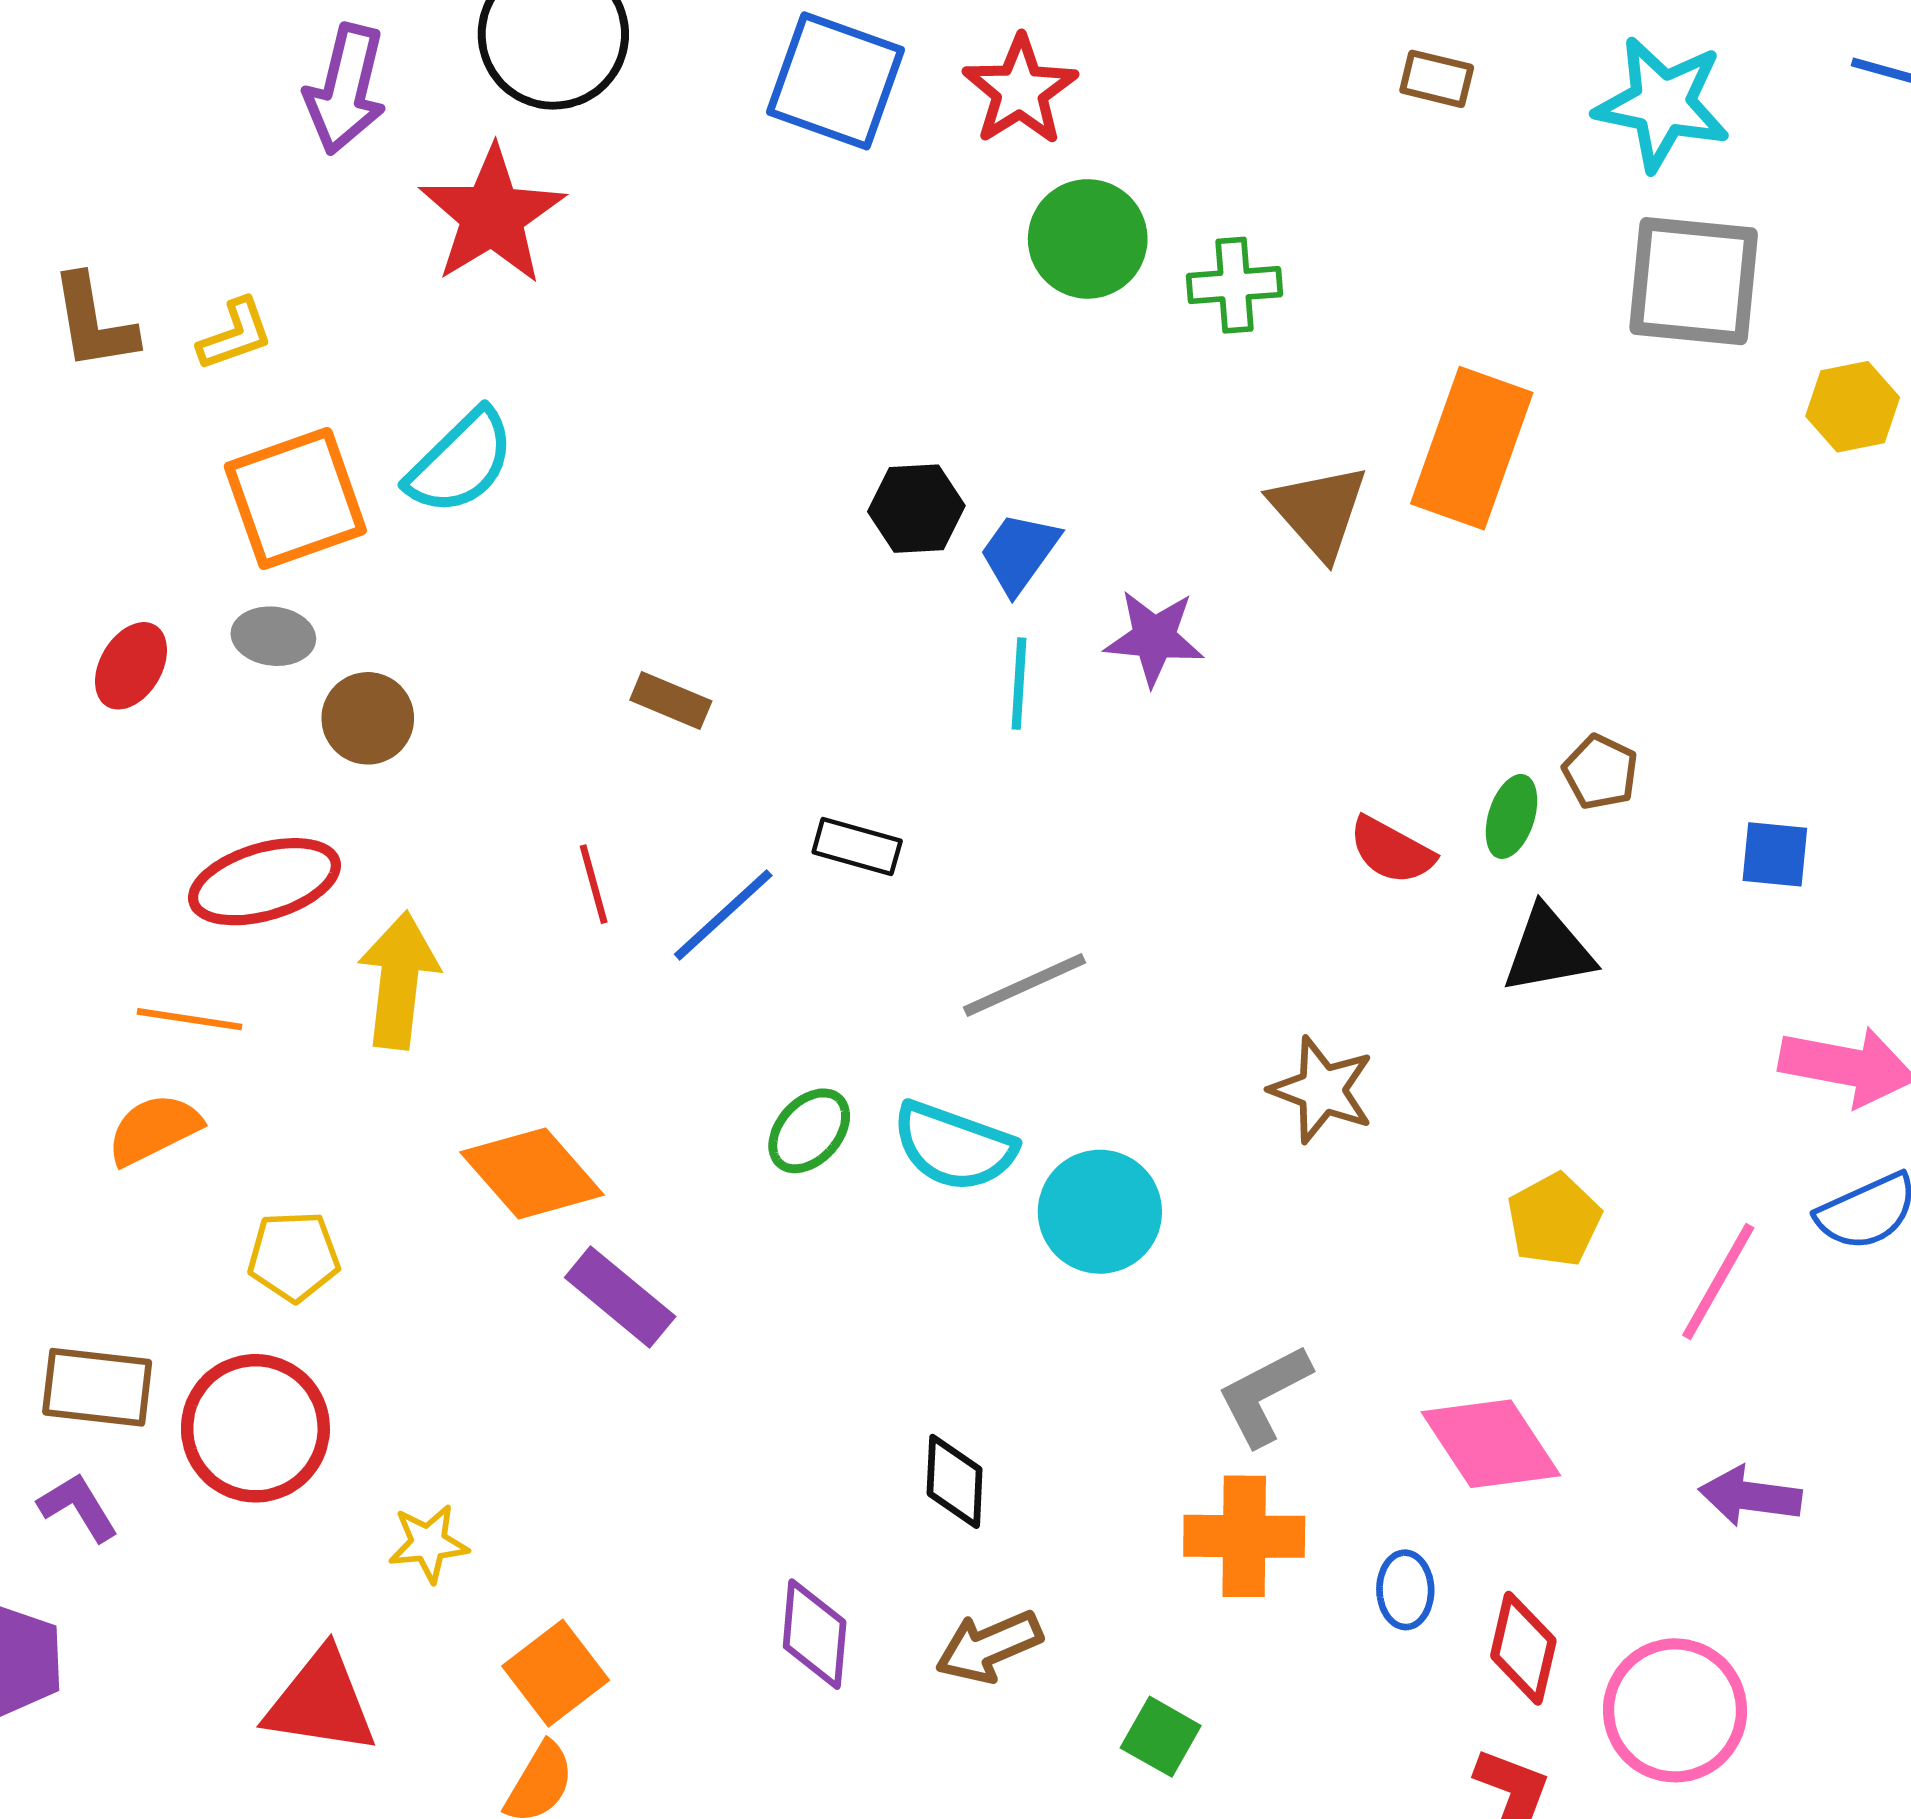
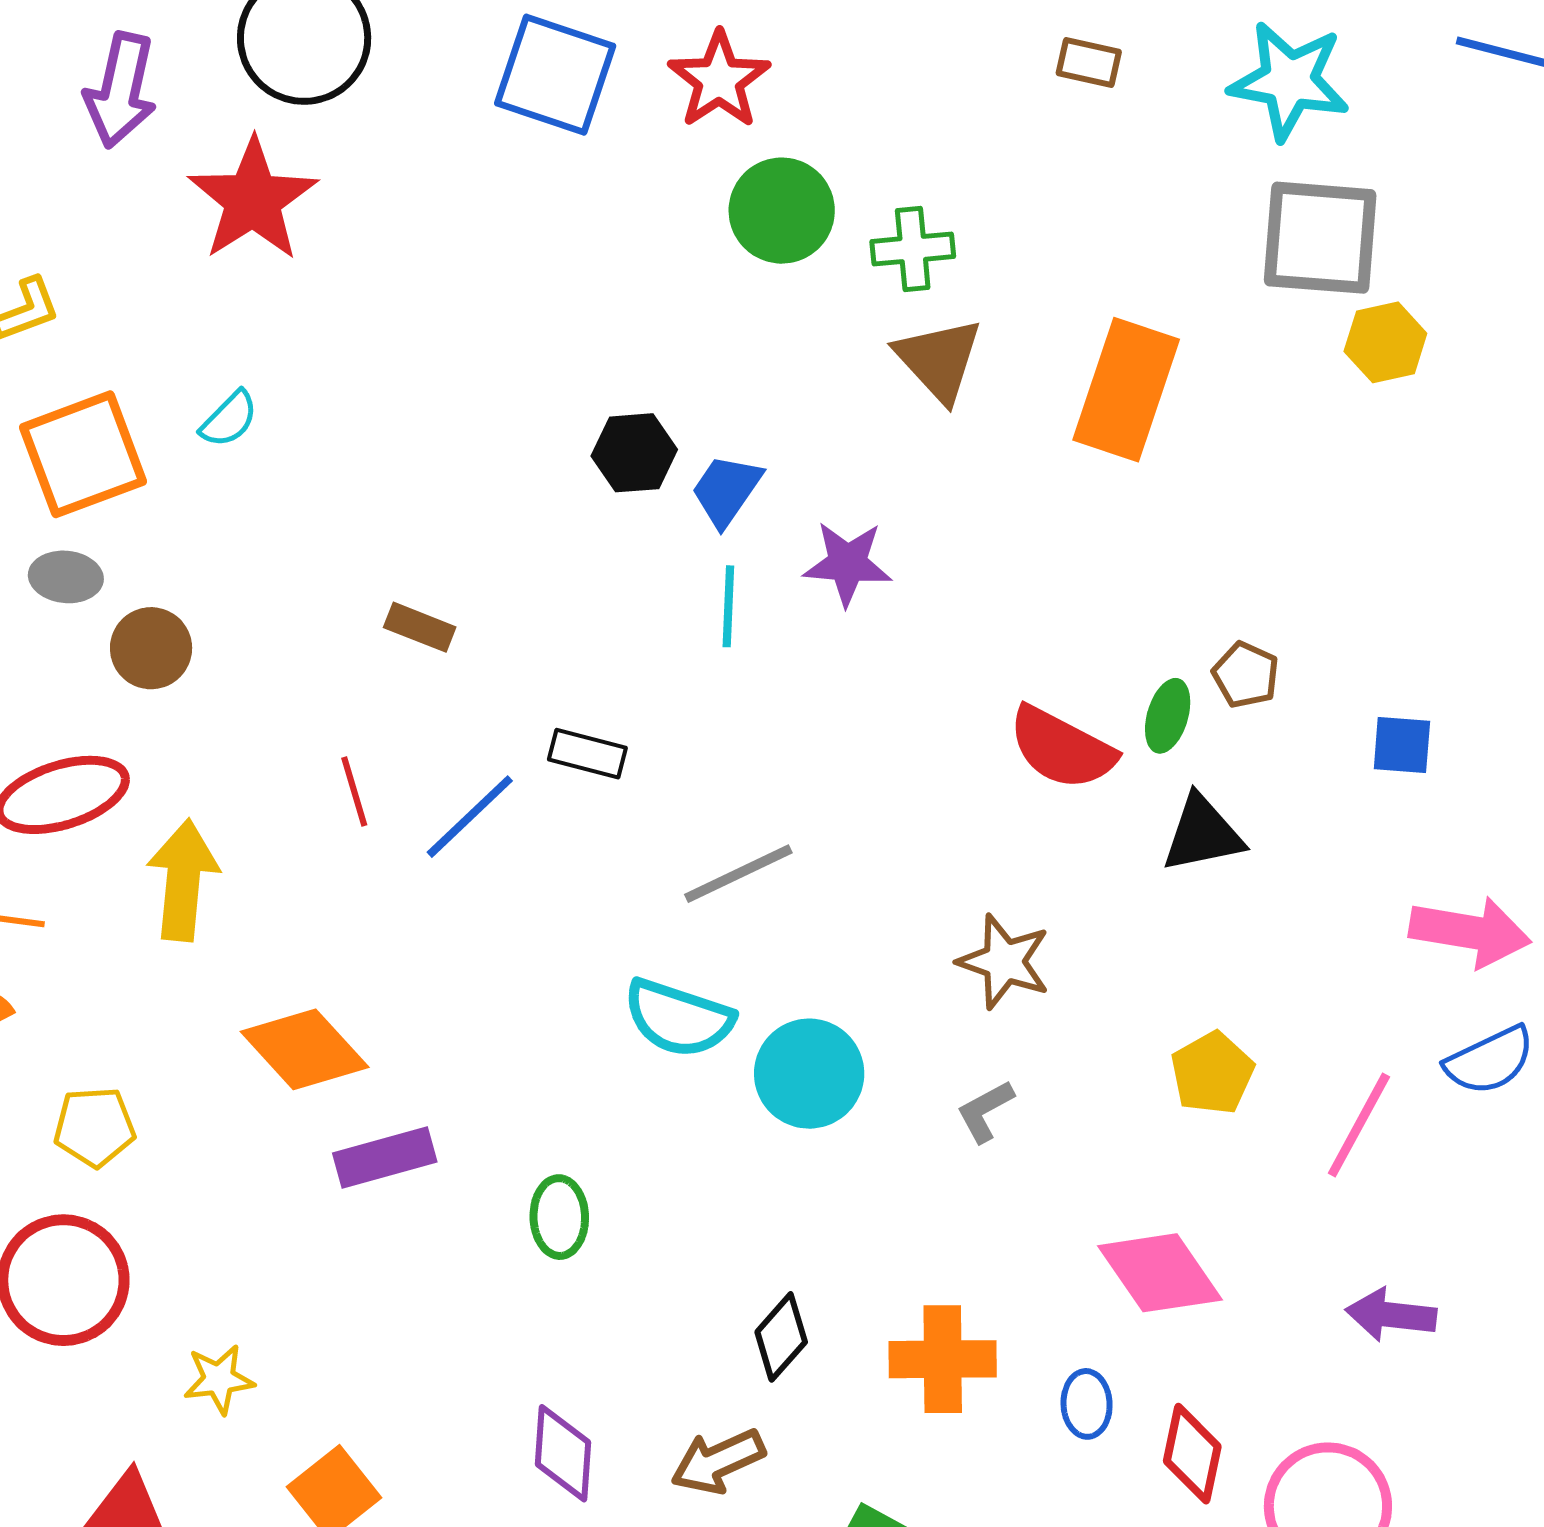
yellow hexagon: (1853, 407) -> (1385, 342), moved
cyan semicircle: (461, 462) -> (229, 419), size x0.6
brown triangle: (1319, 511) -> (939, 360), moved
red semicircle: (1392, 851) -> (1062, 748), size x1.4
green ellipse: (809, 1131) -> (559, 1217), moved, turned -42
purple rectangle: (620, 1297) -> (385, 1157), turned -54
gray L-shape: (1264, 1395) -> (985, 1111), moved, size x0.7
black diamond: (955, 1481) -> (781, 1337), moved, turned 40

